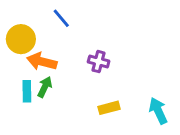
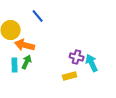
purple cross: (99, 62) -> (77, 57), moved
cyan arrow: (158, 111) -> (92, 63), moved

